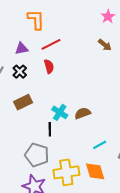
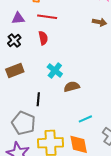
red line: (51, 44) -> (47, 17), turned 30
brown arrow: (105, 45) -> (99, 22), turned -32
cyan cross: (60, 112) -> (55, 70), moved

